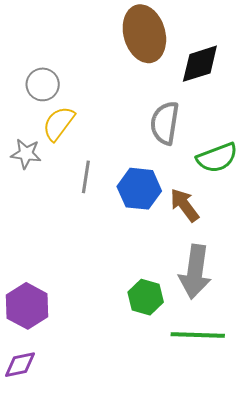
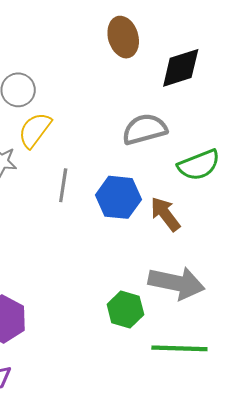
brown ellipse: (144, 34) -> (123, 37), size x0.7
gray semicircle: (165, 123) -> (145, 129), turned 66
gray arrow: (195, 272) -> (176, 283), turned -86

